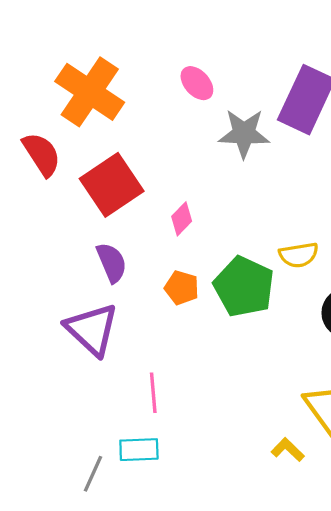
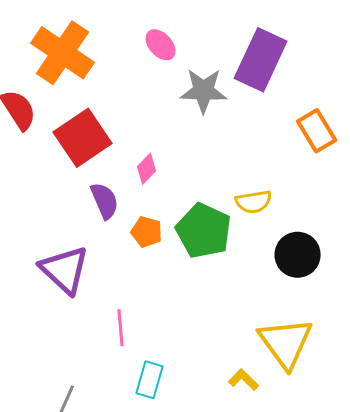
purple semicircle: (112, 263) -> (105, 201), moved
cyan rectangle: (139, 450) -> (150, 380), moved, turned -72

